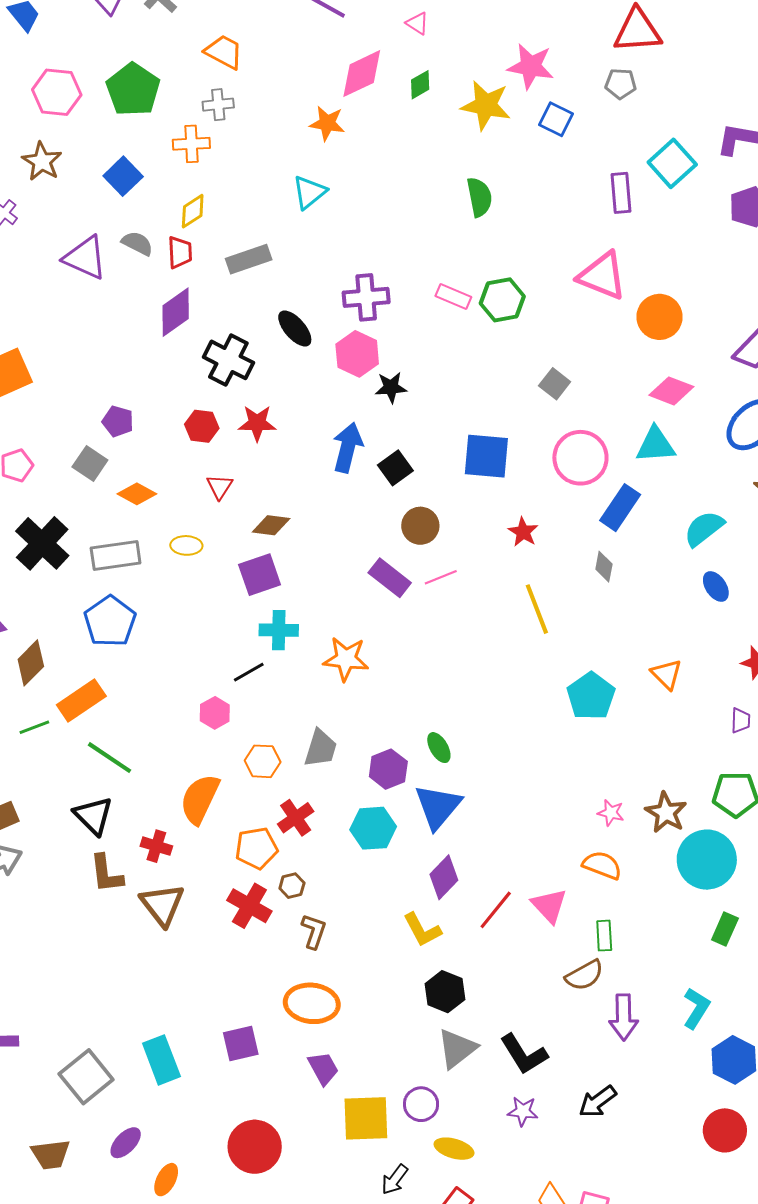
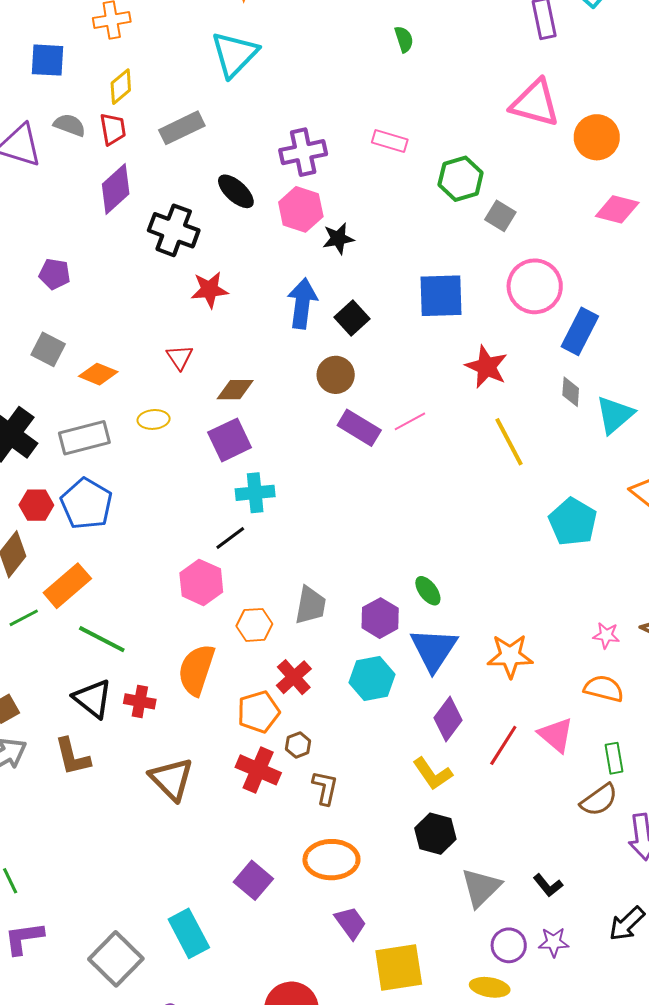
blue square: (123, 176) -> (48, 60), turned -36
cyan triangle: (309, 192) -> (234, 54), size x1.4
green semicircle: (479, 197) -> (404, 39), size x0.7
green hexagon: (502, 300) -> (461, 179), moved
purple pentagon: (118, 421) -> (55, 274), moved
red hexagon: (202, 426) -> (36, 505), moved
cyan triangle: (656, 445) -> (615, 415), moved, turned -30
brown circle: (420, 526) -> (336, 375), moved
red star: (523, 532) -> (486, 367), size x1.4
orange star: (346, 659) -> (510, 656), moved
pink hexagon: (215, 713) -> (201, 582), size x1.4
red cross: (156, 846) -> (140, 701), moved
brown L-shape: (106, 874) -> (72, 757), moved
black hexagon: (445, 992) -> (435, 834), moved
purple square: (241, 1043) -> (253, 880), moved, turned -30
black L-shape: (524, 1054) -> (548, 885), size x0.6
purple circle: (421, 1104) -> (509, 945), moved

